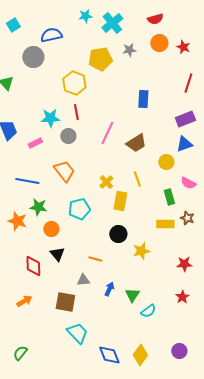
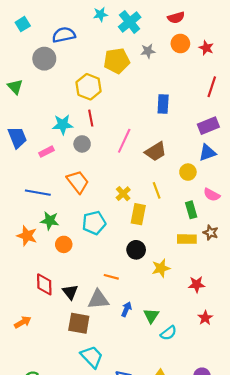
black triangle: (57, 254) -> (70, 292), moved
red star: (184, 264) -> (197, 284), moved
gray triangle: (83, 280) -> (98, 299), size x1.5
orange arrow: (24, 301) -> (23, 322), moved

